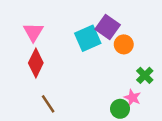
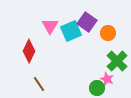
pink triangle: (33, 32) -> (50, 26), moved
orange circle: (124, 44) -> (108, 33), moved
green cross: (145, 75) -> (117, 61), size x1.5

